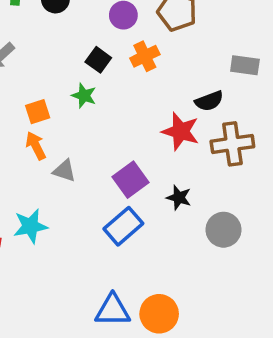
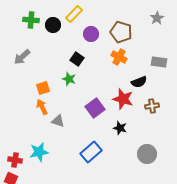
orange cross: (145, 56) -> (119, 57), moved, turned -35
brown cross: (232, 144) -> (152, 106), size x0.6
purple square: (131, 180) -> (95, 108), moved
black star: (179, 198) -> (120, 128), moved

